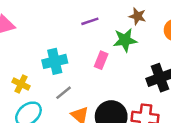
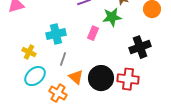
gray line: (64, 93) -> (63, 59), turned -32

